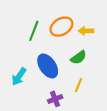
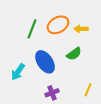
yellow line: (79, 85) -> (88, 90), moved

